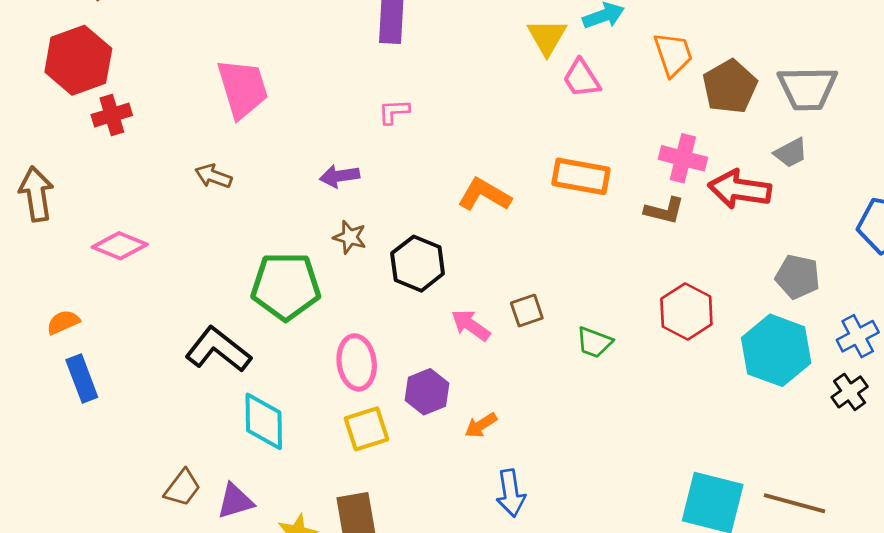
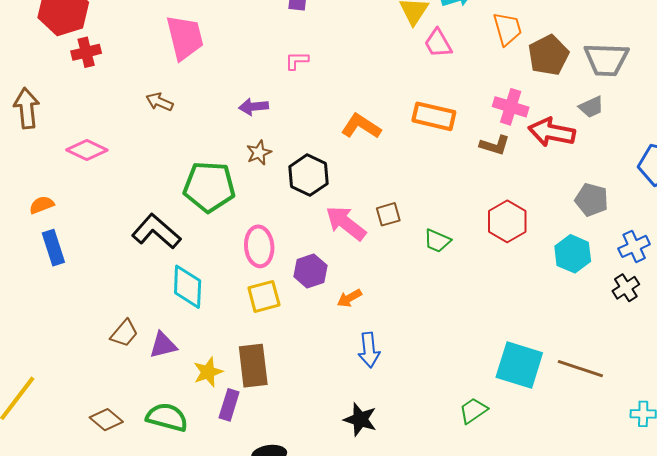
brown star: (350, 237) -> (259, 153), turned 30
pink arrow: (471, 325) -> (346, 223), size x1.4
cyan hexagon: (776, 350) -> (573, 254), size x0.7

